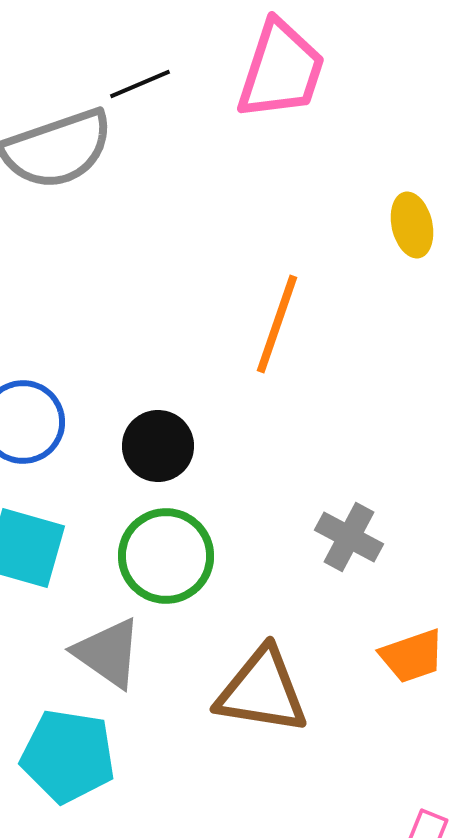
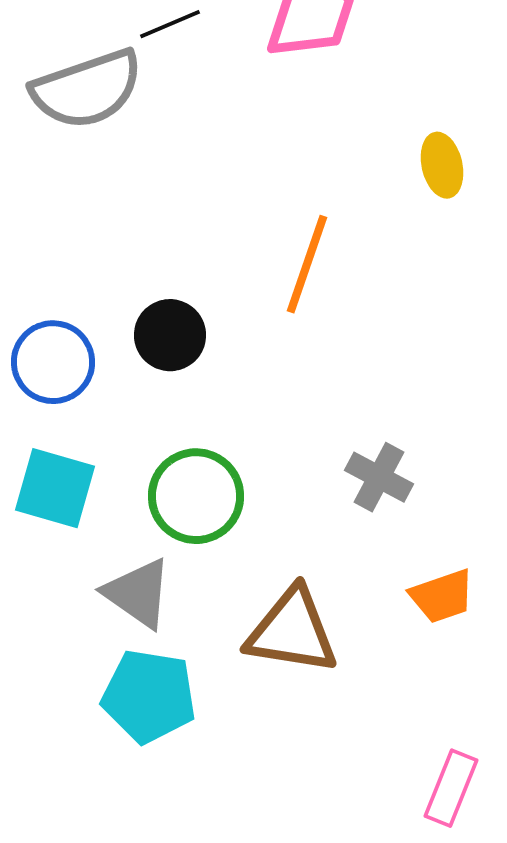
black circle: (158, 446) -> (170, 335), moved
cyan pentagon: (68, 756) -> (149, 696), moved

